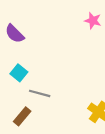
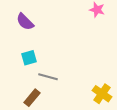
cyan square: (19, 73) -> (29, 58), turned 35

